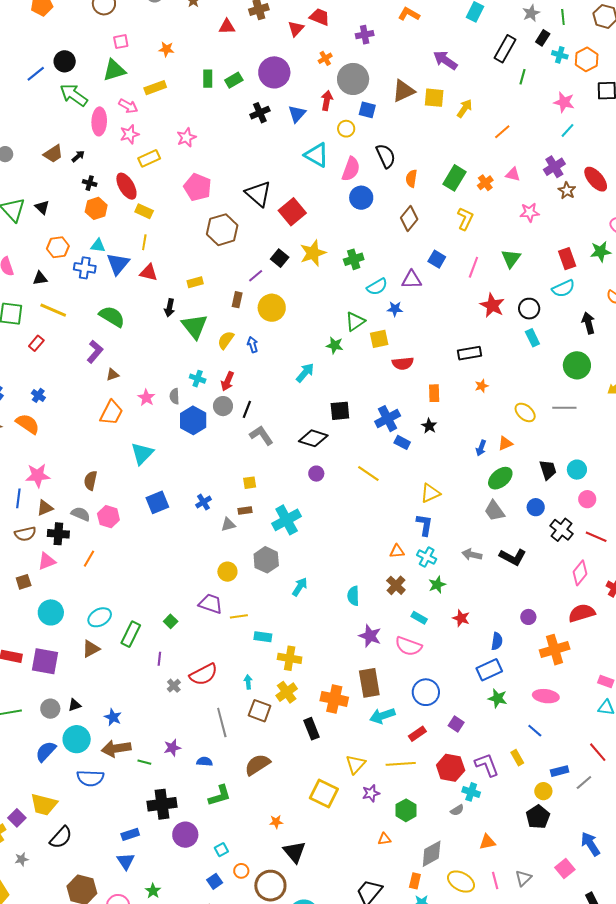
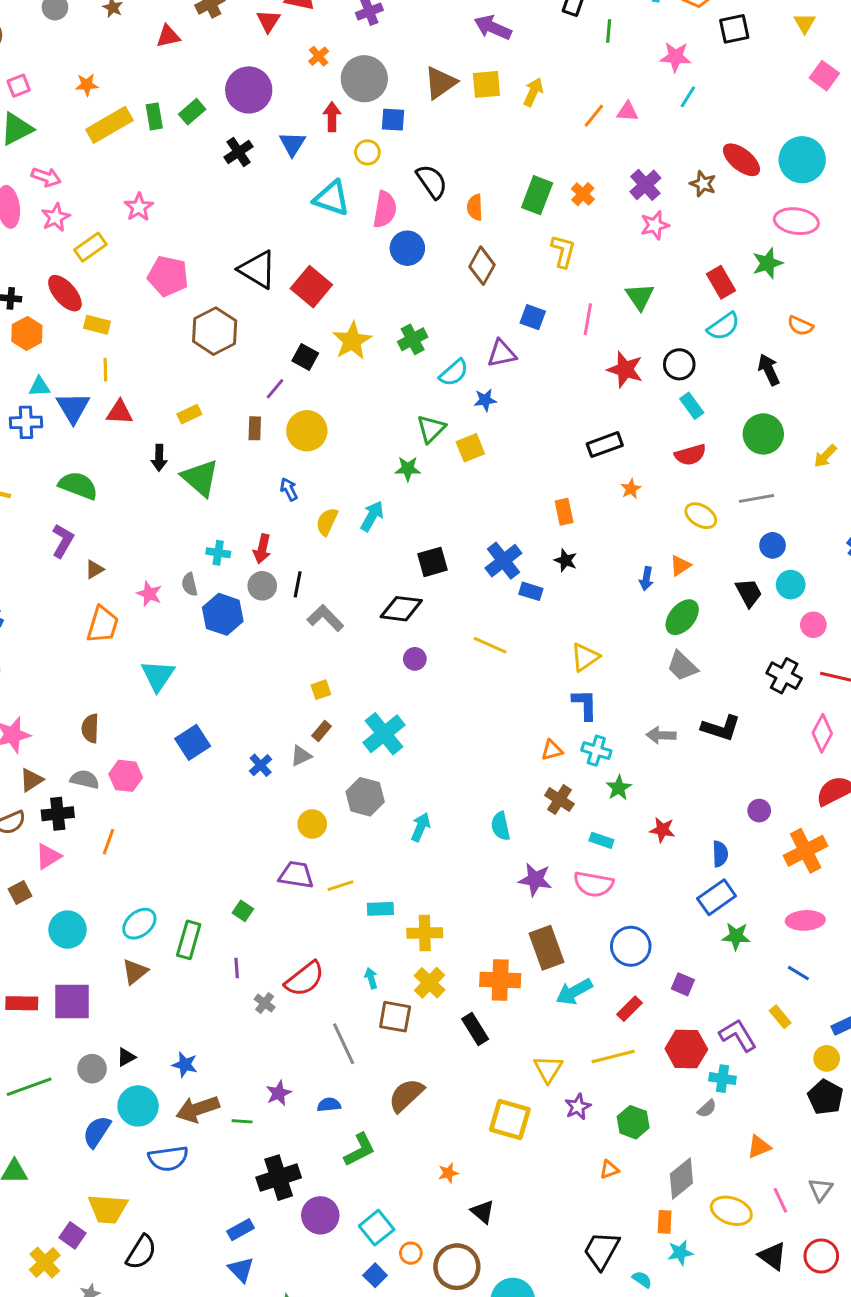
yellow rectangle: (155, 88) -> (109, 125), moved, size x1.4
purple cross: (554, 167) -> (645, 185), moved
pink triangle: (513, 174) -> (627, 112), moved
yellow semicircle: (226, 340) -> (327, 522), moved
red semicircle: (403, 363) -> (690, 455), moved
blue cross: (203, 502) -> (261, 765), moved
blue circle: (536, 507) -> (773, 545), moved
brown rectangle: (245, 510) -> (322, 731), turned -32
cyan square: (221, 850) -> (377, 1228), size x1.6
black triangle: (294, 852) -> (483, 1212), size x0.7

